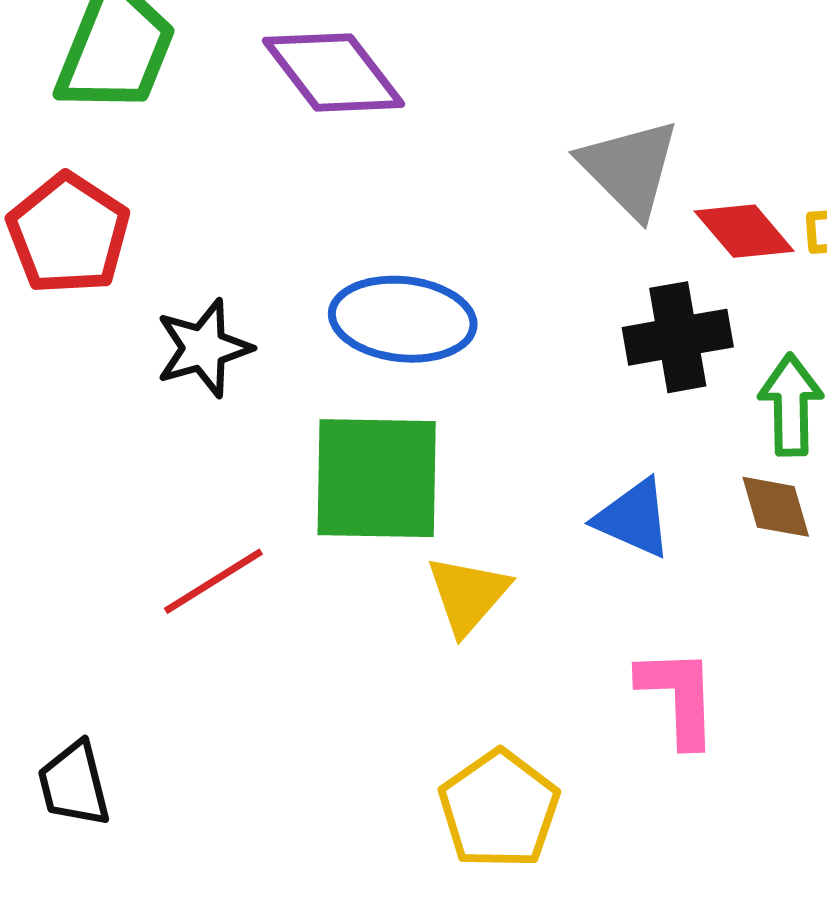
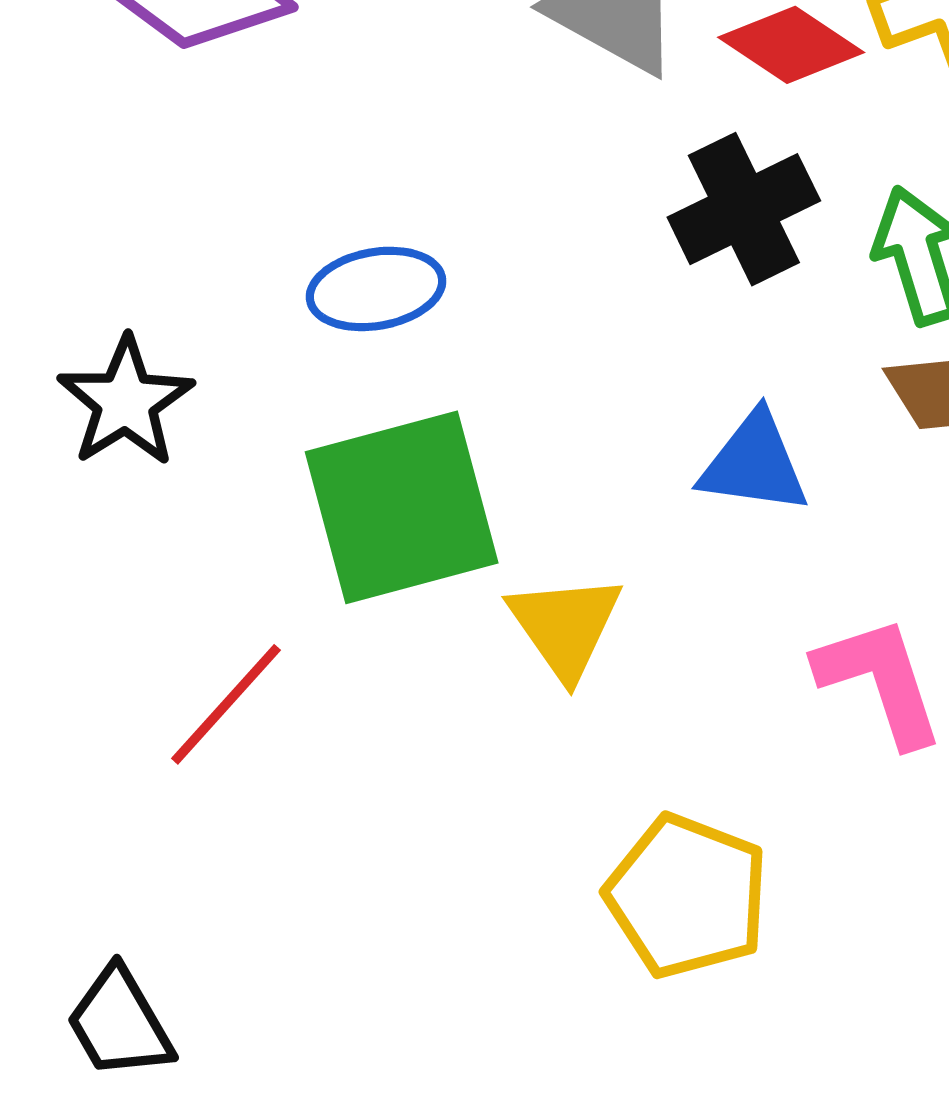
blue ellipse: (403, 319) -> (376, 289), size x0.7

